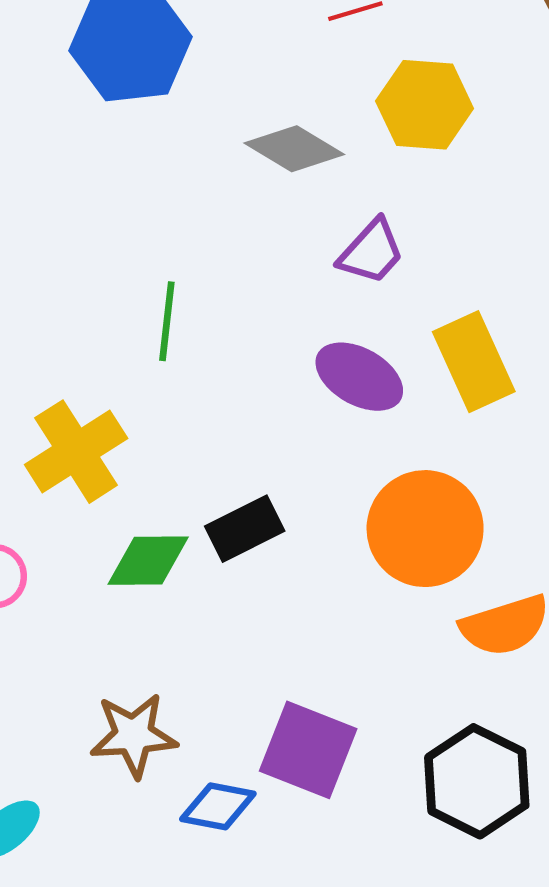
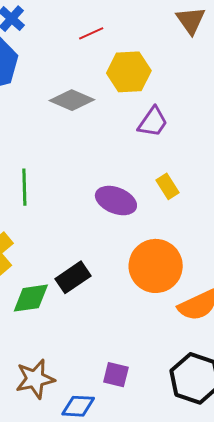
purple trapezoid: (371, 252) -> (153, 122), moved
yellow rectangle: (474, 362) -> (167, 186), size x0.6
purple square: (308, 750) -> (116, 375), size x0.6

